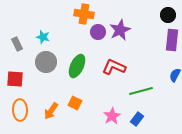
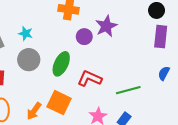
purple circle: (98, 32) -> (84, 37), moved
red L-shape: (114, 67) -> (89, 79), moved
orange square: (75, 103) -> (59, 103), size x1.6

